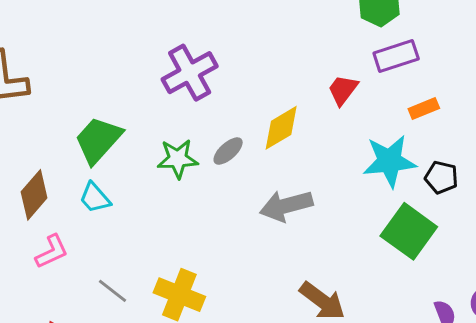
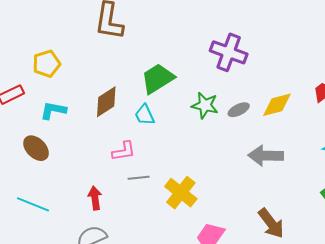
purple cross: (190, 73) -> (229, 52), turned 33
pink L-shape: (52, 252) -> (124, 151), moved
gray line: (112, 291) -> (139, 178), turned -60

